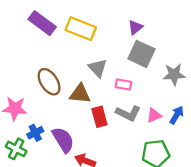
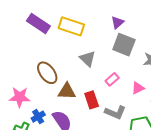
pink rectangle: (123, 84) -> (112, 79), moved, turned -48
brown triangle: (80, 94) -> (67, 91), moved
gray L-shape: (128, 113) -> (115, 112), moved
pink triangle: (154, 115) -> (138, 88), moved

